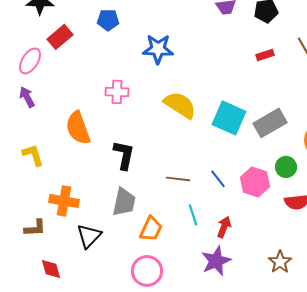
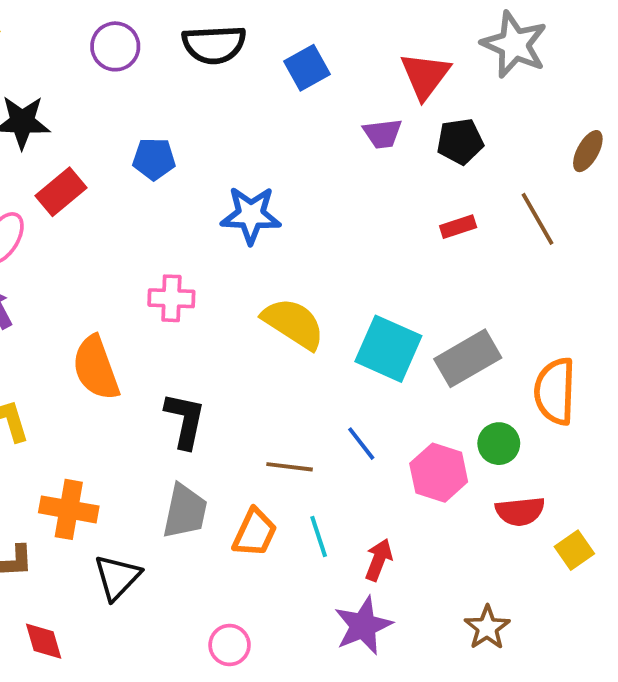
blue line: (218, 179) -> (361, 444), moved
orange trapezoid: (151, 229) -> (255, 533), moved
pink circle: (147, 271) -> (230, 645), size x0.7

